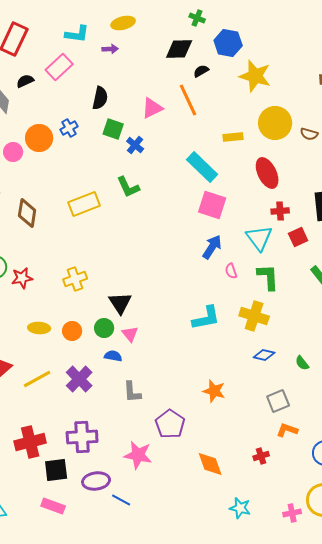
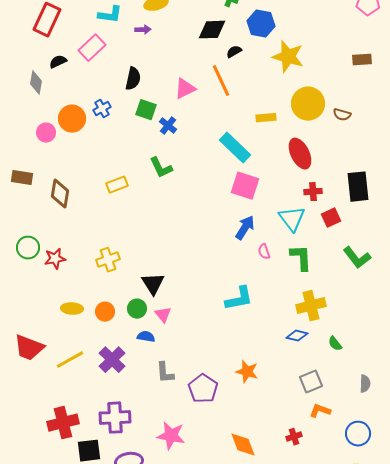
yellow rectangle: (84, 204) -> (117, 185), size x0.7
yellow cross: (254, 316) -> (311, 306), moved, turned -32
purple pentagon: (170, 424) -> (203, 389), moved

